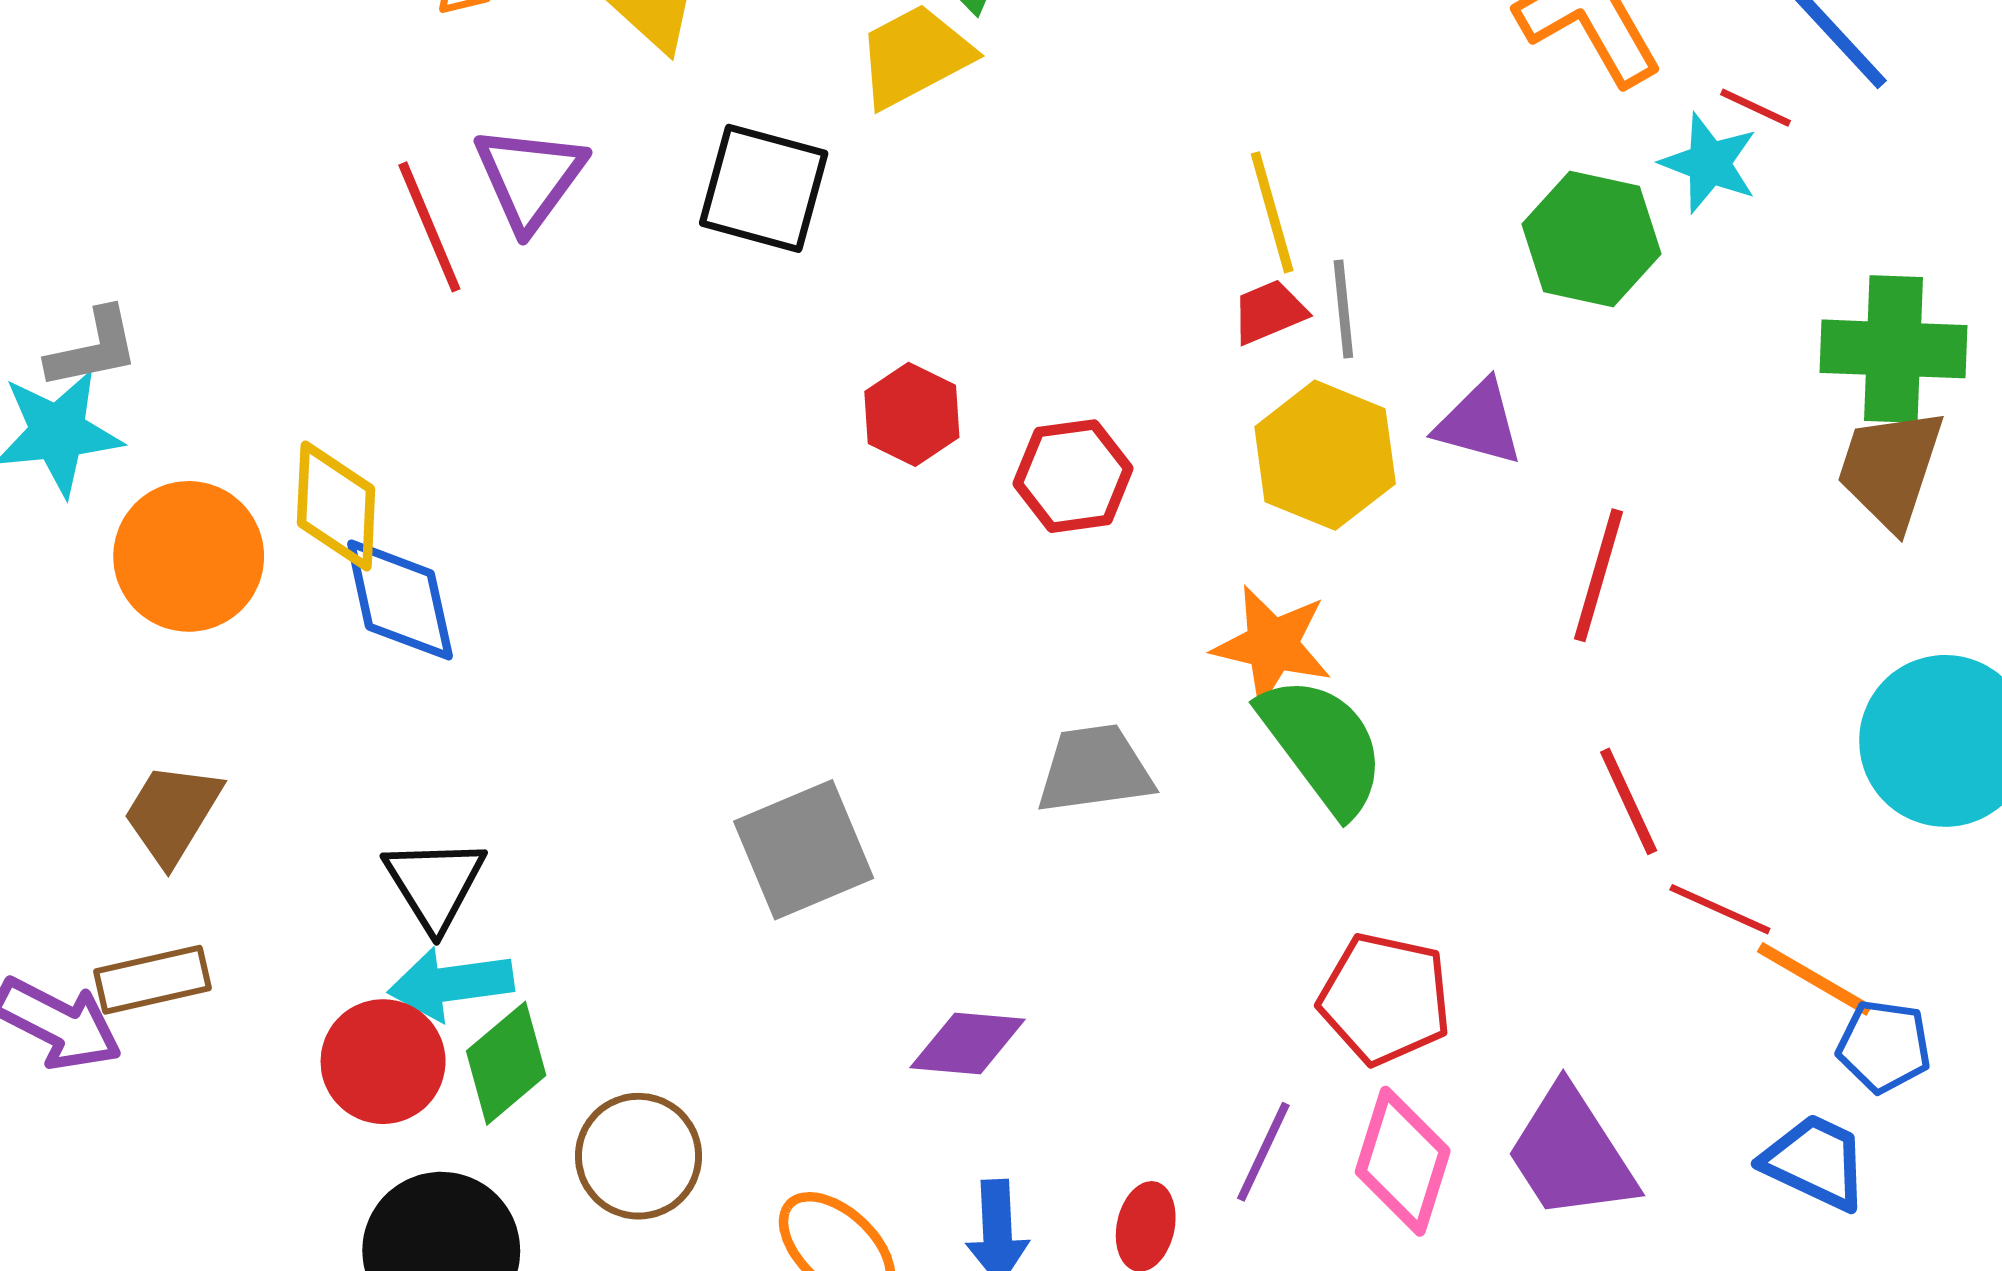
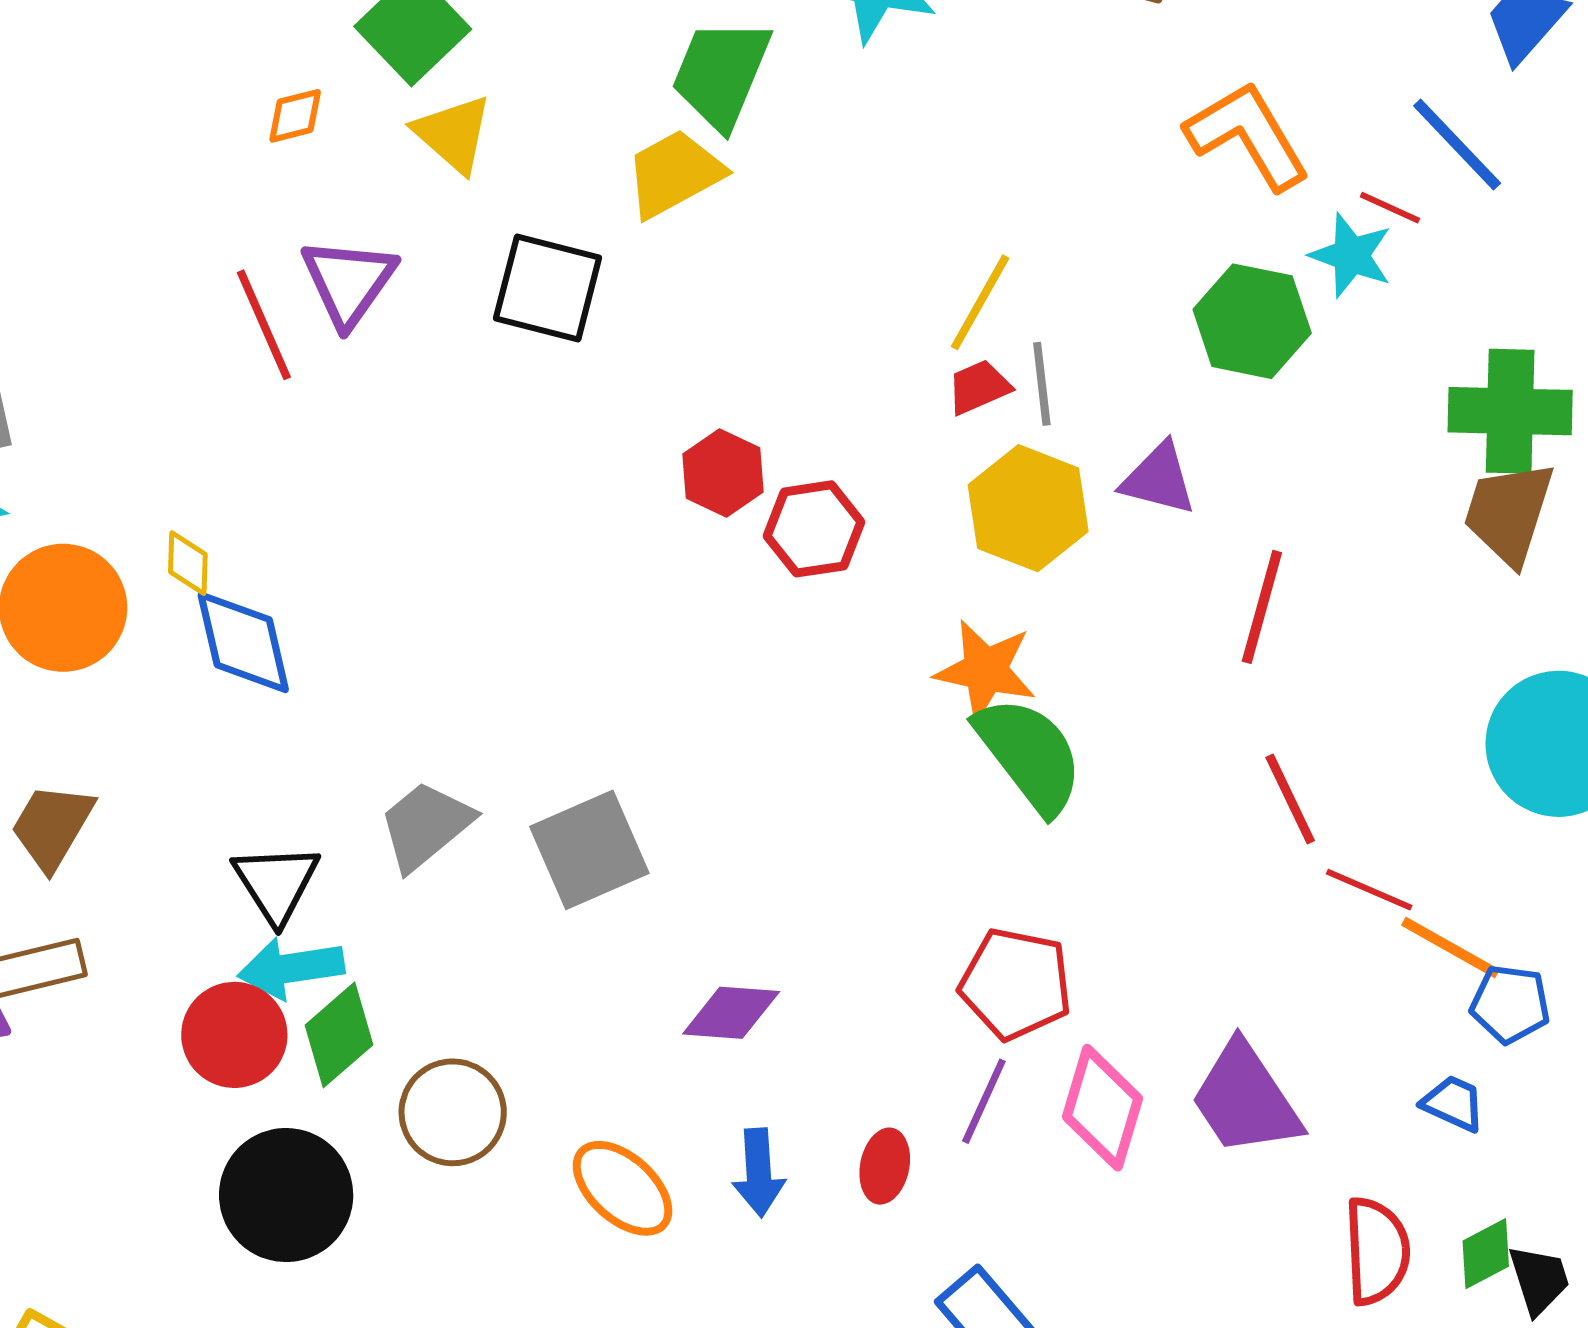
yellow line: (1272, 212) -> (980, 302), turned 46
red hexagon: (912, 414) -> (723, 473), moved
yellow diamond: (336, 506) -> (188, 563), size x0.6
gray trapezoid: (1095, 769) -> (426, 826), moved, turned -31
red pentagon: (1385, 999) -> (1016, 984), moved
blue trapezoid: (1815, 1162) -> (1453, 1103), size x0.7

